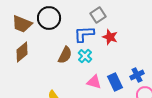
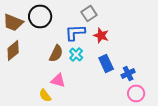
pink triangle: (94, 82) -> (58, 80), moved
blue rectangle: (115, 82) -> (106, 63), moved

